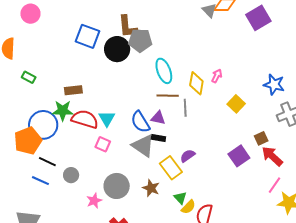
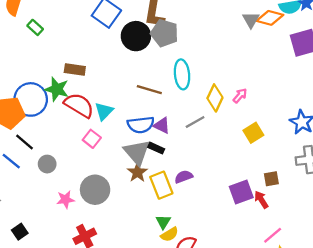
green rectangle: (29, 77) -> (35, 27), moved
brown line: (168, 96) -> (149, 90), moved
gray line: (185, 108) -> (195, 122), turned 48
blue semicircle: (140, 122) -> (141, 125), turned -80
red arrow: (272, 156) -> (261, 200), moved, size x0.7
brown star: (151, 188) -> (137, 172), moved

